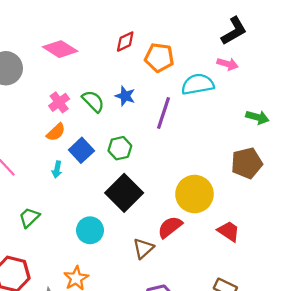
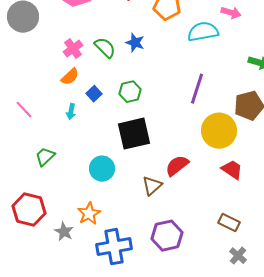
purple line: (164, 113) -> (197, 89), moved
blue square: (81, 150) -> (94, 94), size x0.7
black square: (124, 193) -> (134, 134), turned 32
yellow circle: (194, 194) -> (219, 131), moved

